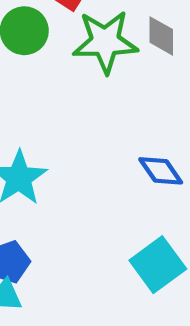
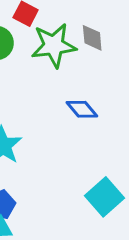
blue diamond: (161, 171) -> (82, 109), moved

